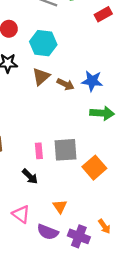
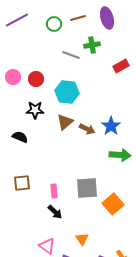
blue star: (92, 81) -> (111, 126), turned 30
pink rectangle: (39, 151) -> (54, 191), moved

